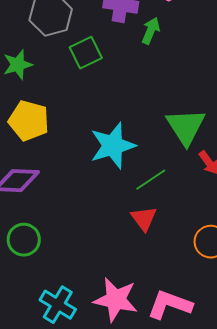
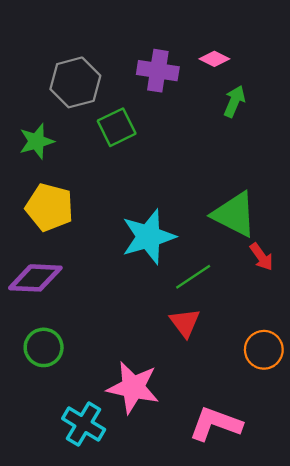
green arrow: (151, 31) -> (234, 101), moved
green triangle: (186, 127) -> (234, 214), turned -30
pink star: (116, 300) -> (133, 387), moved

